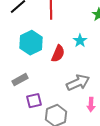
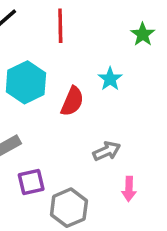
gray arrow: (78, 83) -> (107, 151), size x0.7

